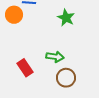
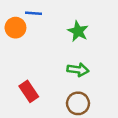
green arrow: (55, 57) -> (78, 70), moved

